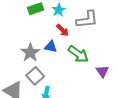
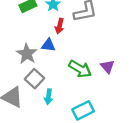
red arrow: (63, 30) -> (60, 26), turned 64
green arrow: (78, 54) -> (80, 69), moved

